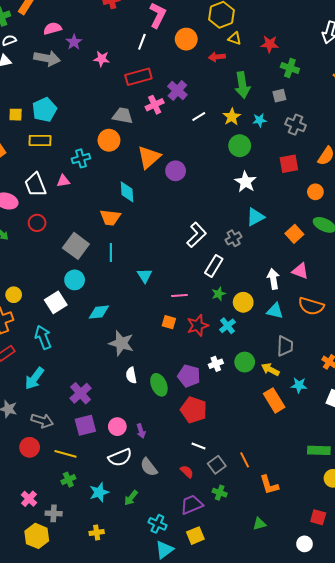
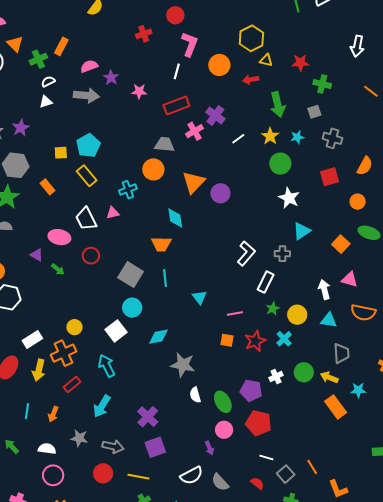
yellow rectangle: (40, 141) -> (87, 176), turned 55
gray cross: (234, 238) -> (282, 254), turned 35
pink circle: (117, 427) -> (224, 430), moved

